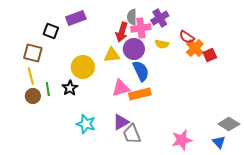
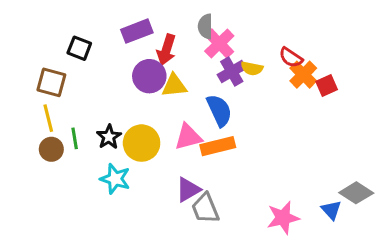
purple rectangle: (76, 18) -> (137, 31), moved
purple cross: (160, 18) -> (232, 72), moved
pink cross: (141, 28) -> (219, 44), turned -36
red arrow: (122, 32) -> (166, 50), moved
purple circle: (134, 49) -> (149, 76), moved
yellow circle: (83, 67) -> (142, 143), moved
cyan star: (86, 124) -> (115, 179), moved
blue triangle: (219, 142) -> (331, 210), moved

